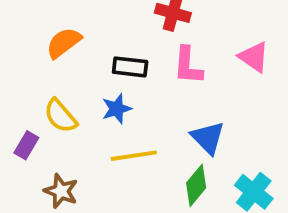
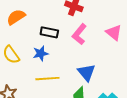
pink L-shape: (188, 66) -> (79, 34), turned 30

